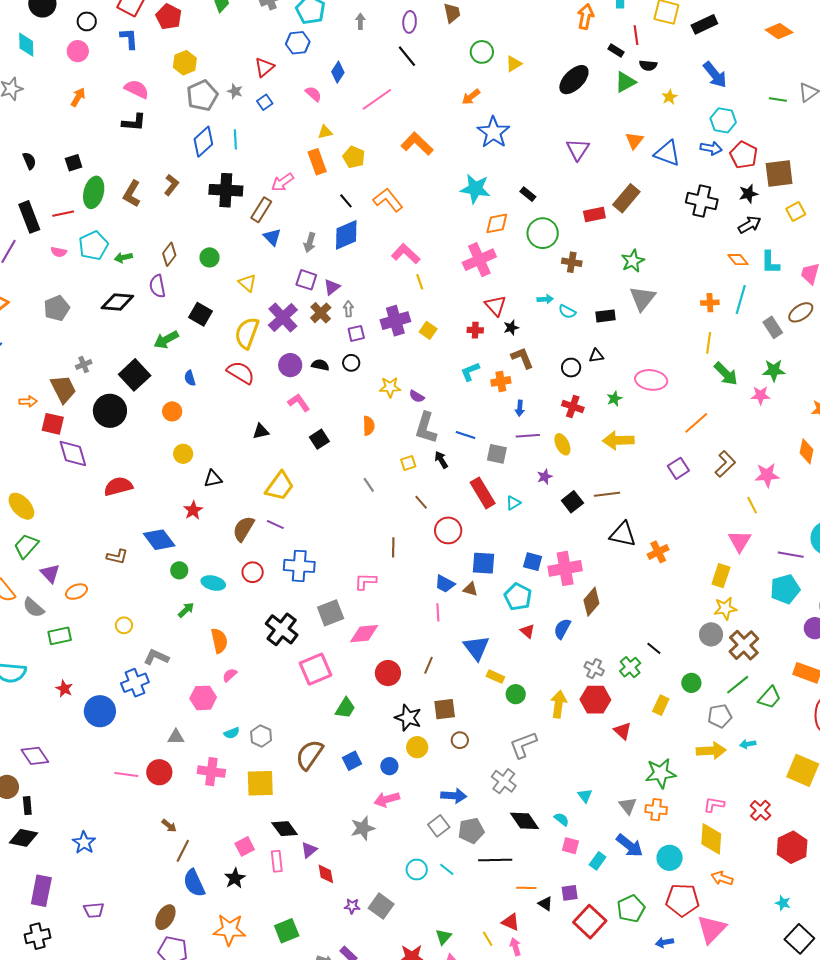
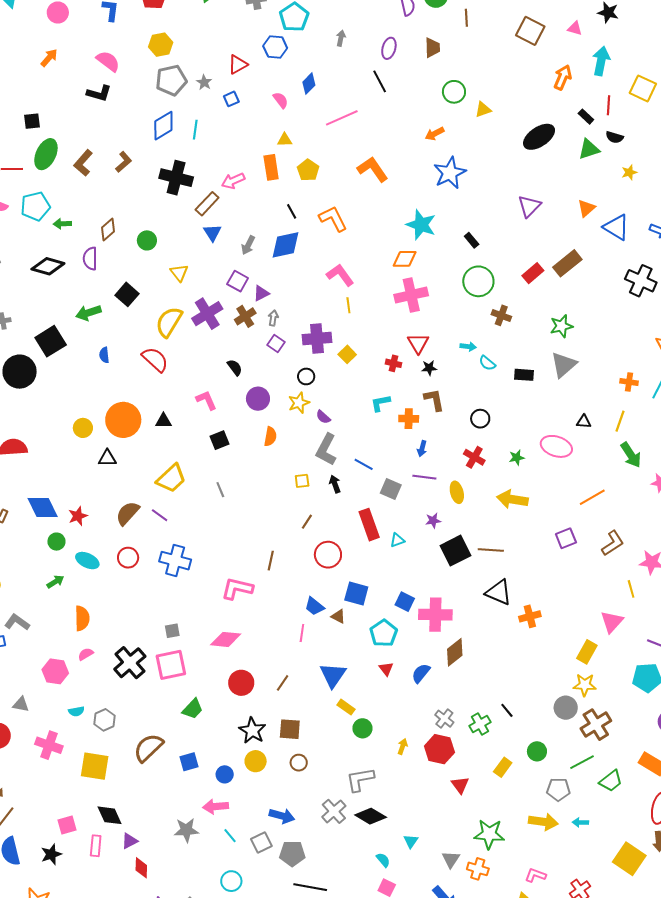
red rectangle: (594, 215) -> (533, 273), turned -40
orange diamond: (497, 223) -> (405, 259), moved
purple square: (356, 333) -> (276, 343), turned 36
black triangle: (596, 356) -> (584, 422), moved
black circle: (351, 363) -> (306, 376), moved
purple circle: (290, 365) -> (258, 399), moved
black semicircle: (320, 365) -> (235, 367), turned 30
yellow star: (390, 387) -> (299, 403), turned -30
orange circle: (172, 411) -> (123, 420), moved, size x1.8
gray line: (369, 485) -> (220, 490), moved
brown line: (421, 502) -> (307, 522), turned 63
black square: (572, 502) -> (456, 551), size x1.4
red star: (193, 510) -> (78, 516), moved
pink L-shape: (365, 581) -> (237, 589), size x1.4
gray square: (331, 613) -> (172, 631), moved, size x0.6
black cross: (282, 629) -> (130, 663), moved
yellow arrow: (559, 704) -> (403, 746), size x0.6
black diamond: (525, 821) -> (371, 816), moved, turned -36
cyan line: (447, 869) -> (230, 836), moved

